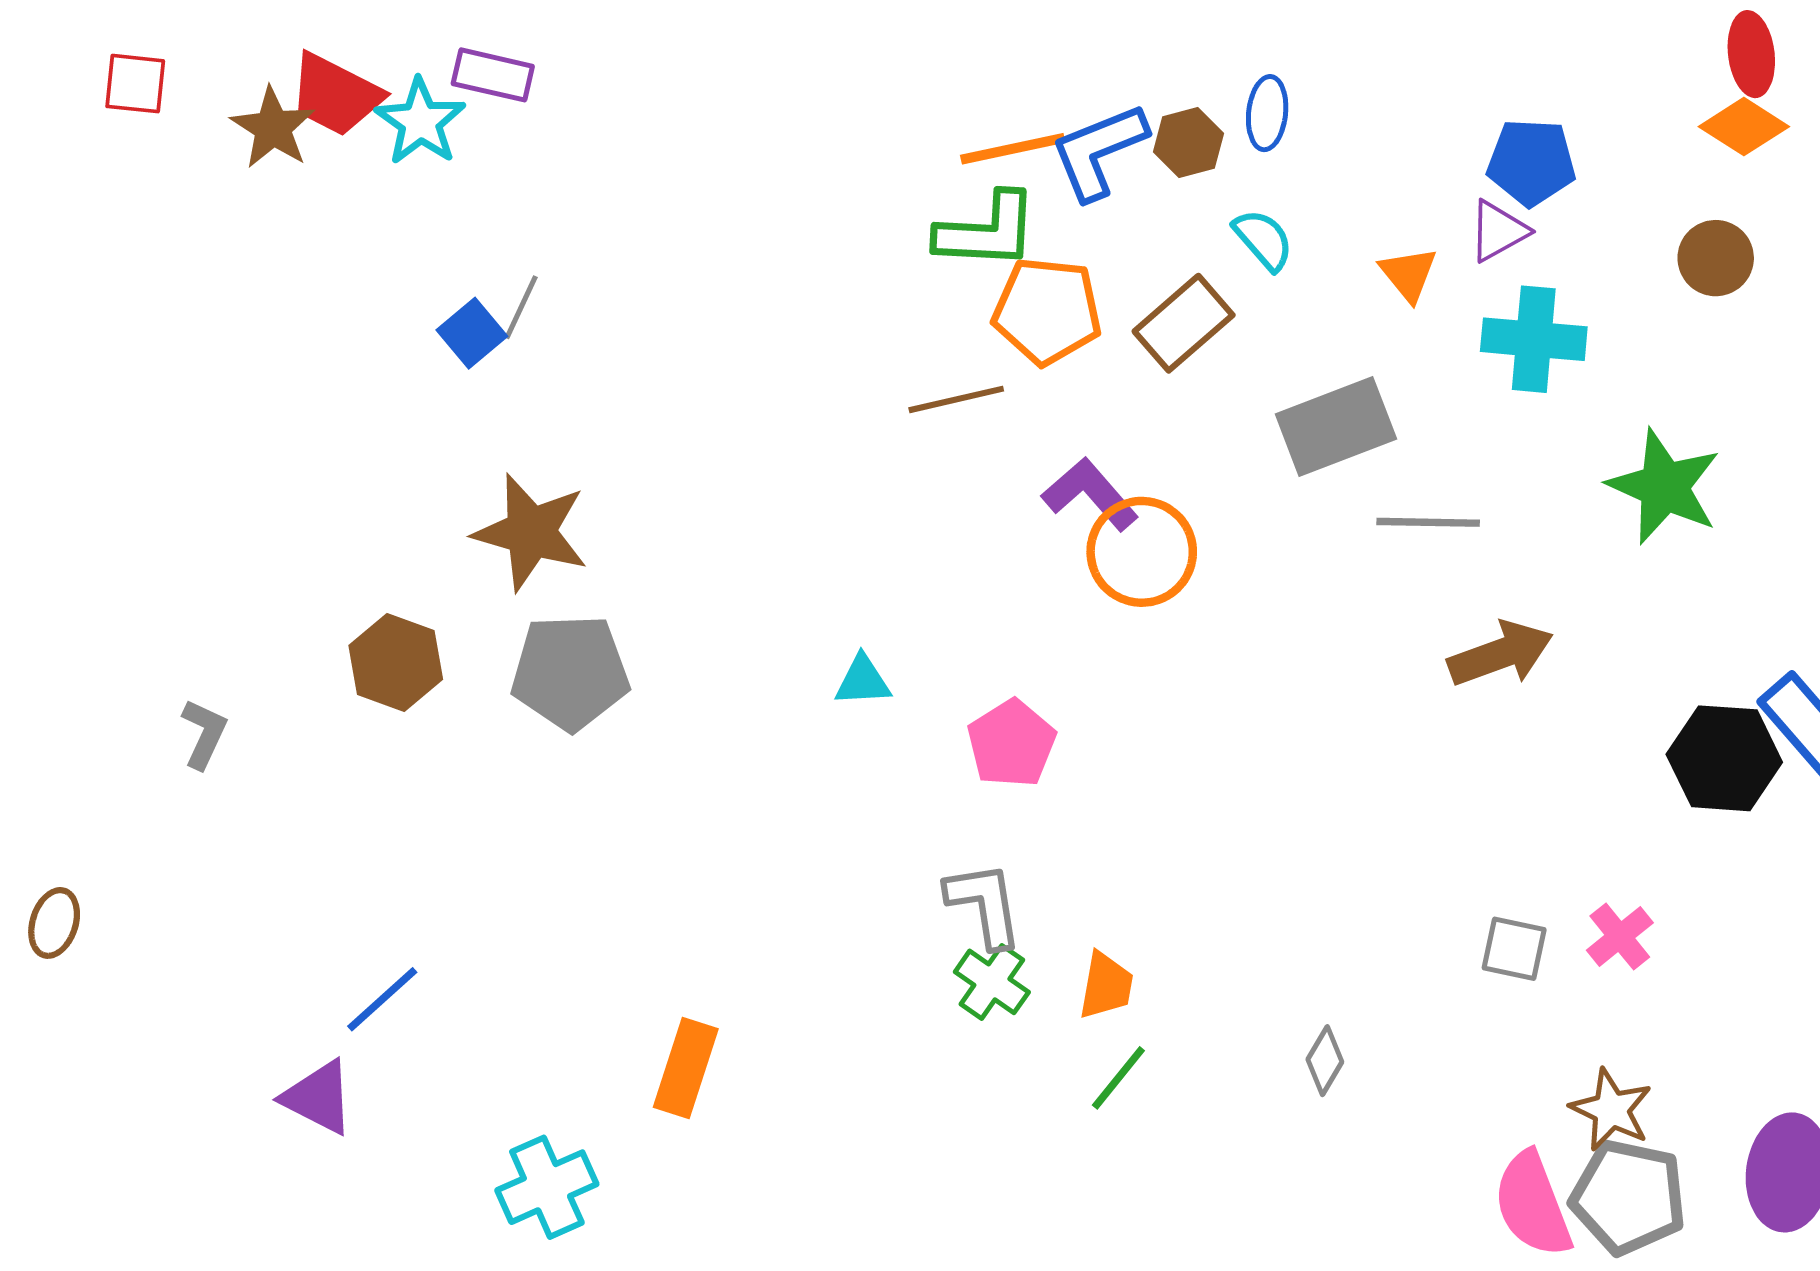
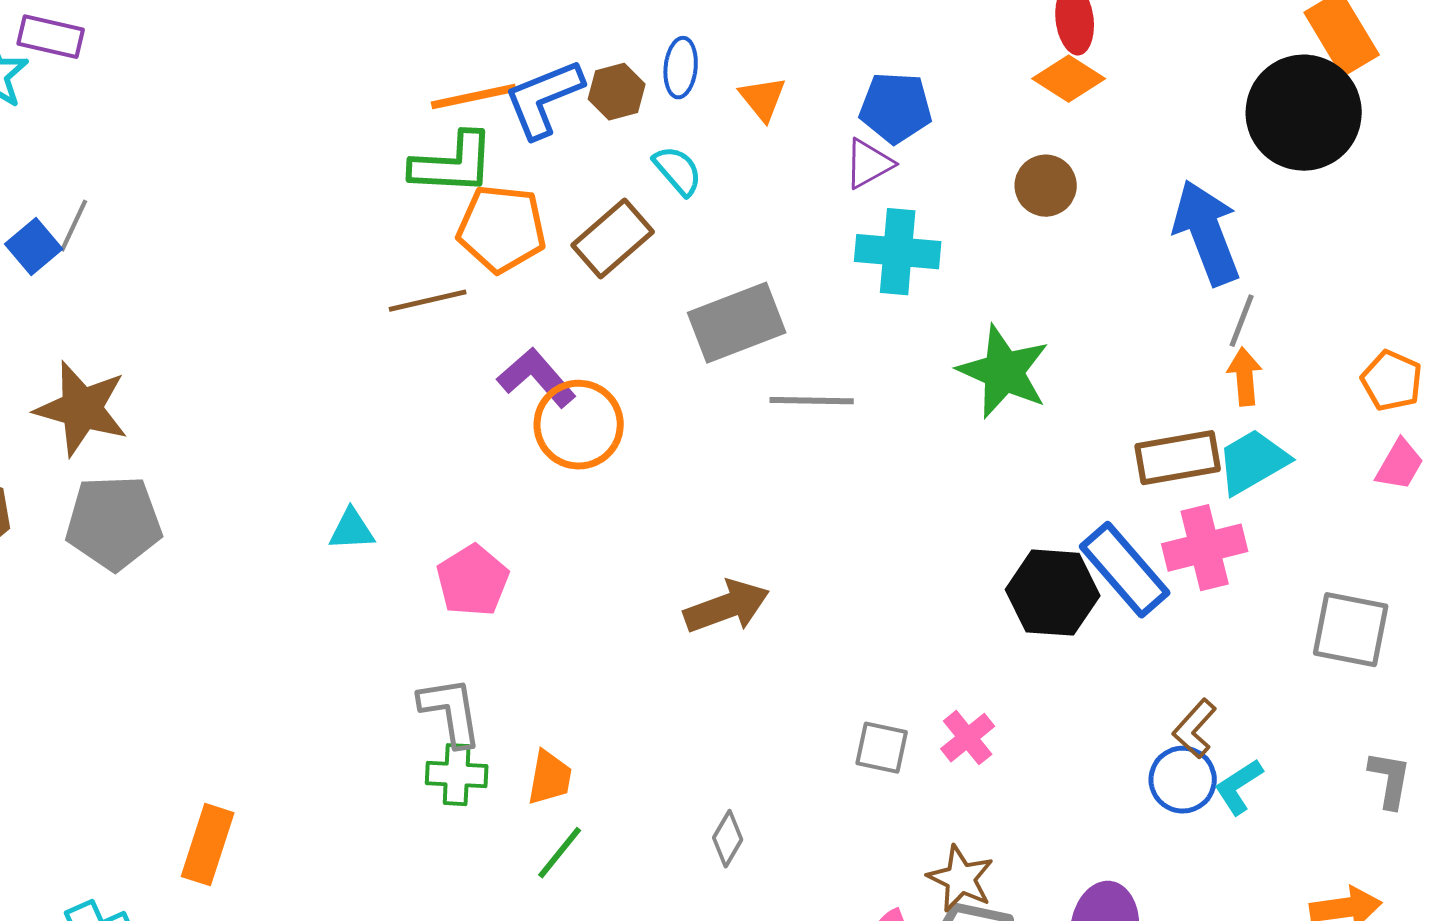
orange triangle: (1408, 274) -> (763, 99), moved
brown arrow: (1501, 654) -> (727, 607), moved
green cross: (992, 982) -> (457, 775), turned -32

